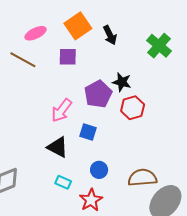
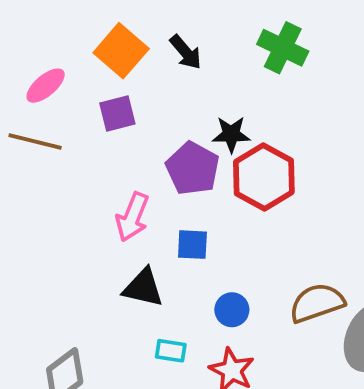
red hexagon: (133, 108) -> (264, 177), size x1.4

